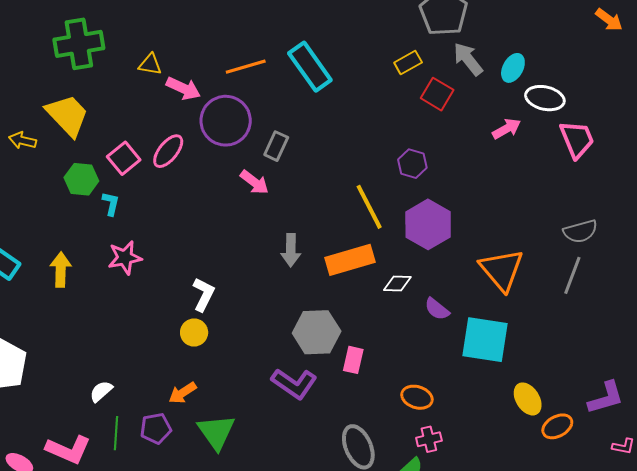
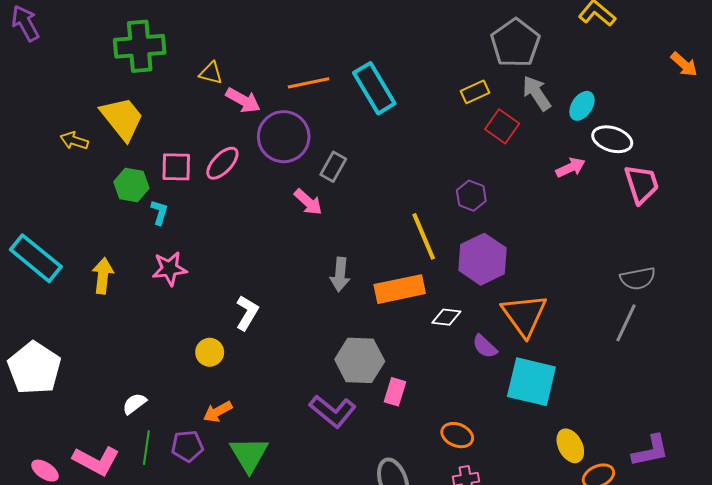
pink square: (124, 158) -> (176, 167), turned 36
orange triangle: (502, 270) -> (524, 315), moved
yellow circle: (194, 333) -> (210, 352), moved

